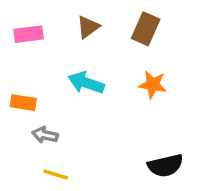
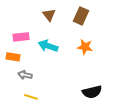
brown triangle: (88, 27) -> (49, 15), turned -32
pink rectangle: (29, 34) -> (21, 37), moved

